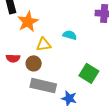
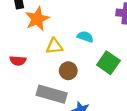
brown circle: (34, 63) -> (68, 71), moved
green square: (89, 73) -> (108, 63), moved

